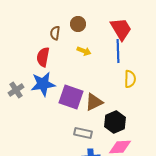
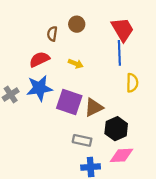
yellow arrow: (84, 51) -> (76, 64), moved
red semicircle: (43, 57) -> (39, 59), turned 54

